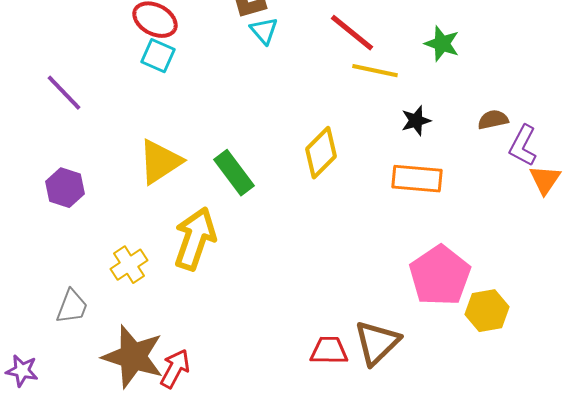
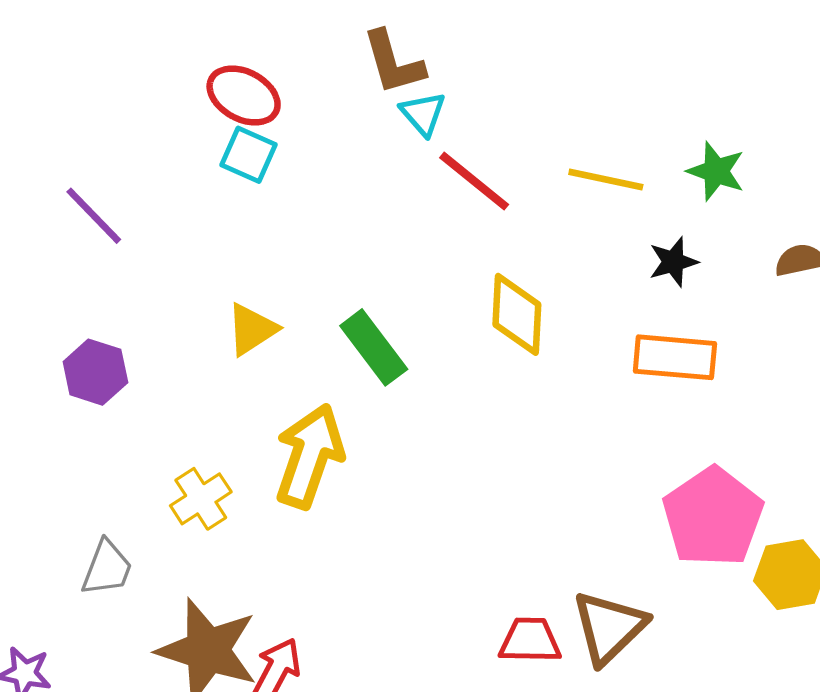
red line: (352, 33) -> (474, 181), moved
green star: (442, 44) -> (716, 171), moved
yellow diamond: (321, 153) -> (517, 314), turned -42
yellow triangle: (160, 162) -> (252, 329), size x0.7

